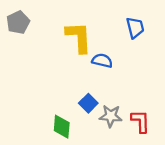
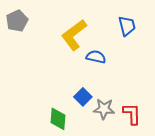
yellow L-shape: (79, 37) -> (74, 35), turned -124

